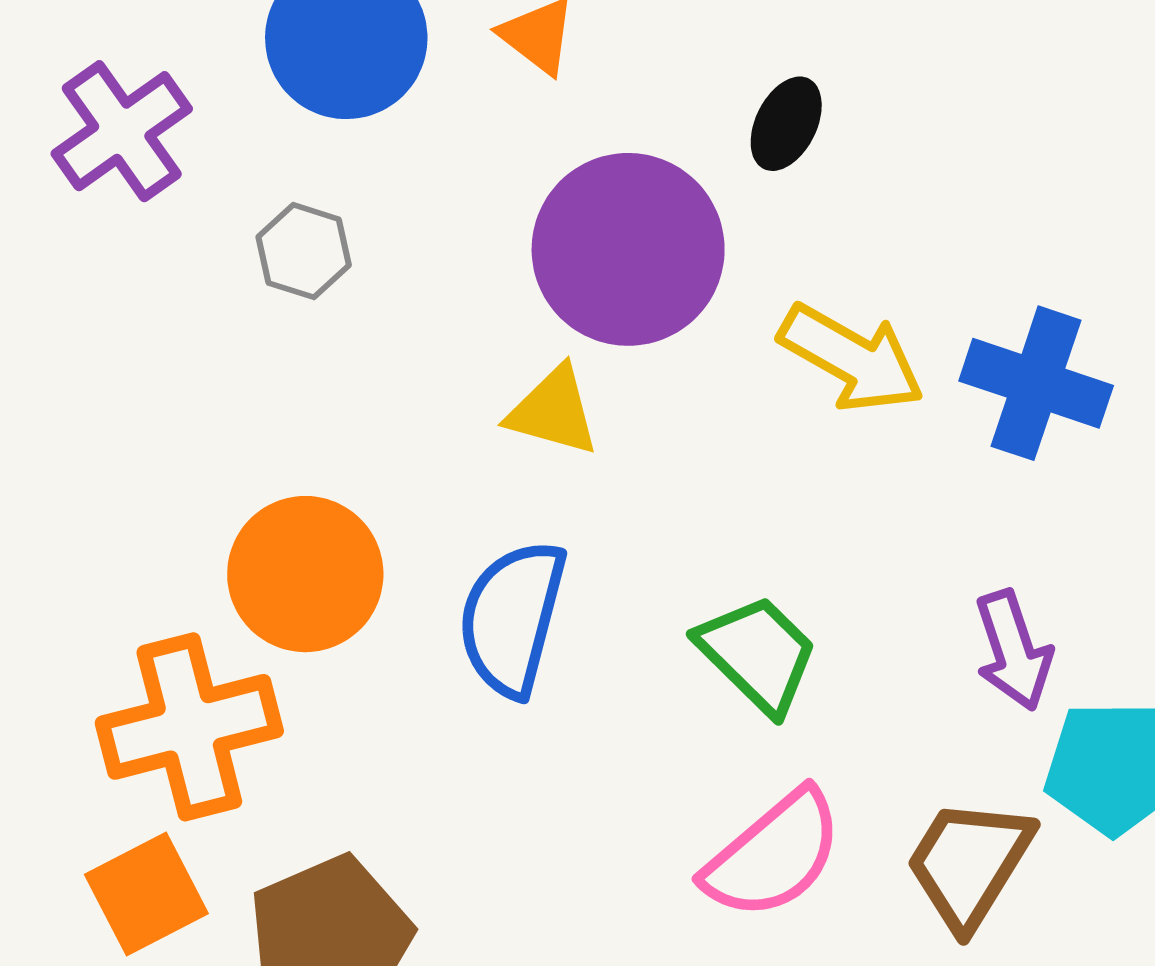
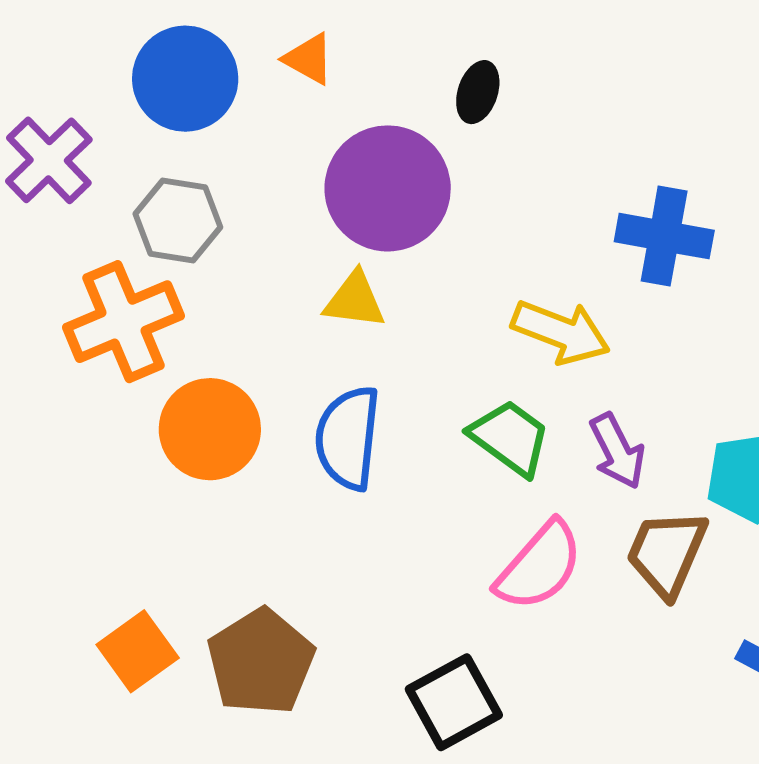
gray hexagon: (304, 251) -> (178, 220), size x1.4
yellow arrow: (852, 358) -> (561, 332), moved
purple arrow: (1013, 650) -> (617, 451), moved
orange cross: (189, 727) -> (123, 322), moved

